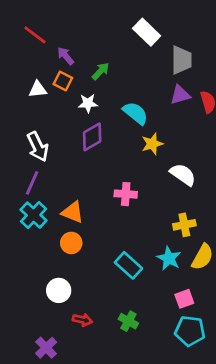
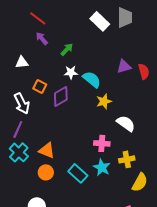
red line: (35, 35) -> (38, 18), moved
gray trapezoid: (182, 60) -> (125, 17), moved
orange square: (63, 81) -> (40, 86), moved
white star: (88, 103) -> (71, 72), moved
pink cross: (126, 194) -> (102, 143), moved
cyan star: (169, 258) -> (102, 167), moved
cyan rectangle: (128, 265) -> (78, 173), moved

